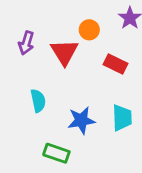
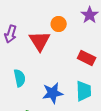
red rectangle: (116, 64) -> (87, 58), moved

